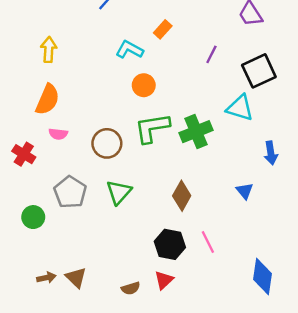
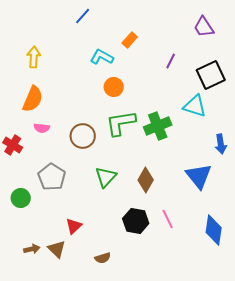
blue triangle: (245, 191) -> (199, 176), size x1.8
green triangle: (119, 192) -> (106, 177), moved
blue diamond: (263, 276) -> (214, 230), moved
red triangle: (164, 280) -> (74, 226), moved

